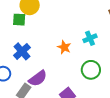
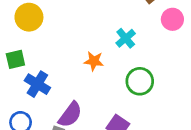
green square: (19, 20) -> (15, 59), moved

